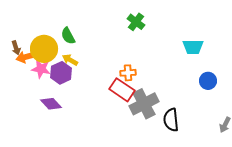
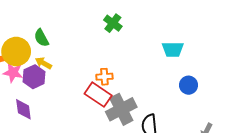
purple diamond: (51, 104) -> (23, 109), turned 35

